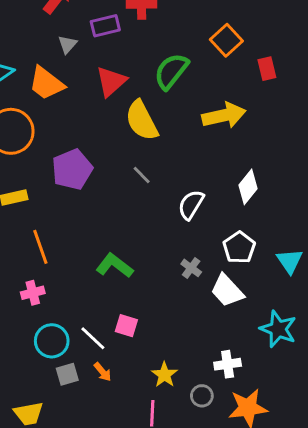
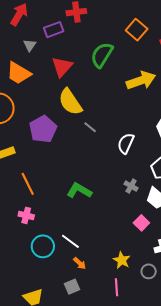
yellow semicircle: (142, 121) -> (70, 102), moved
pink cross: (33, 293) -> (26, 215), turned 35
pink square: (126, 326) -> (141, 223), moved, turned 35
gray square: (67, 374) -> (72, 287), moved

